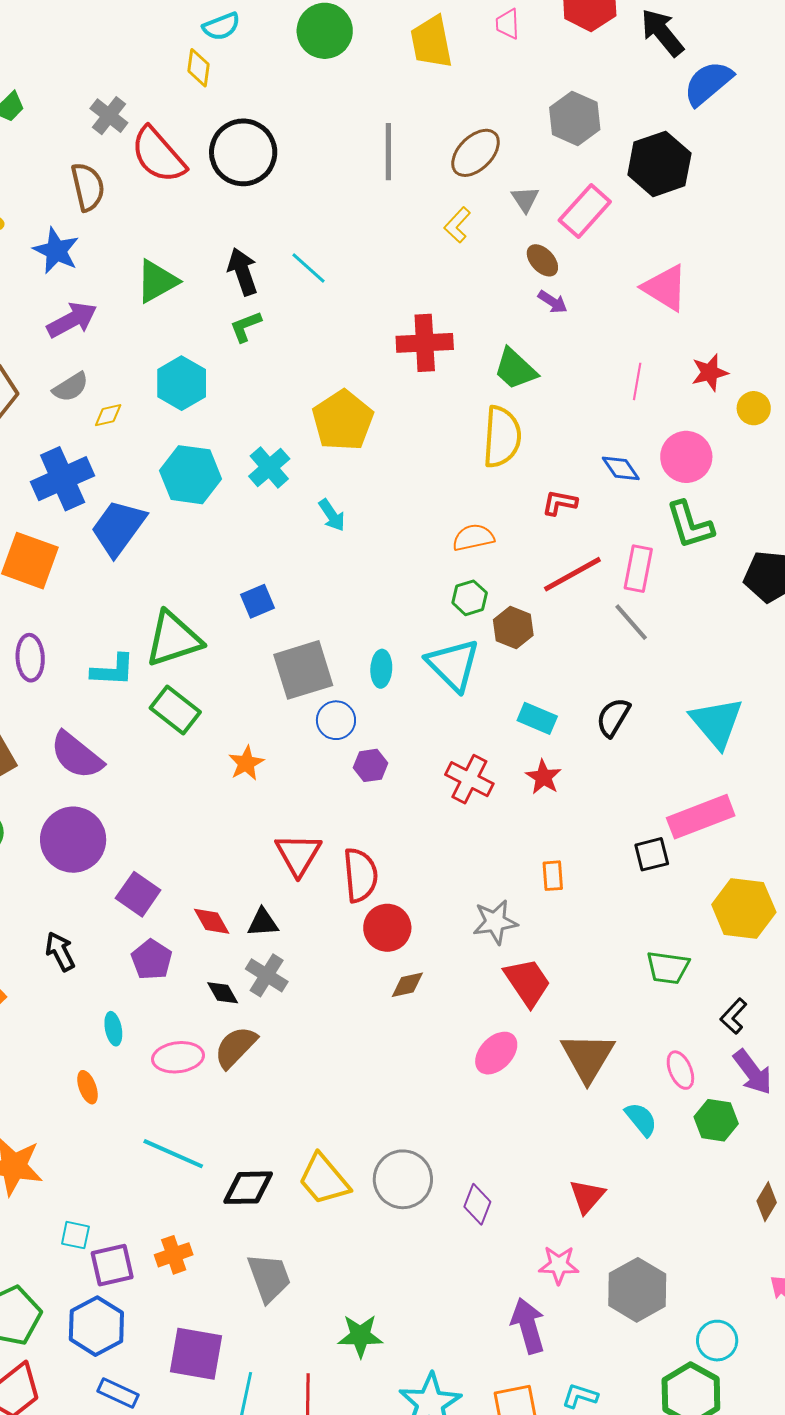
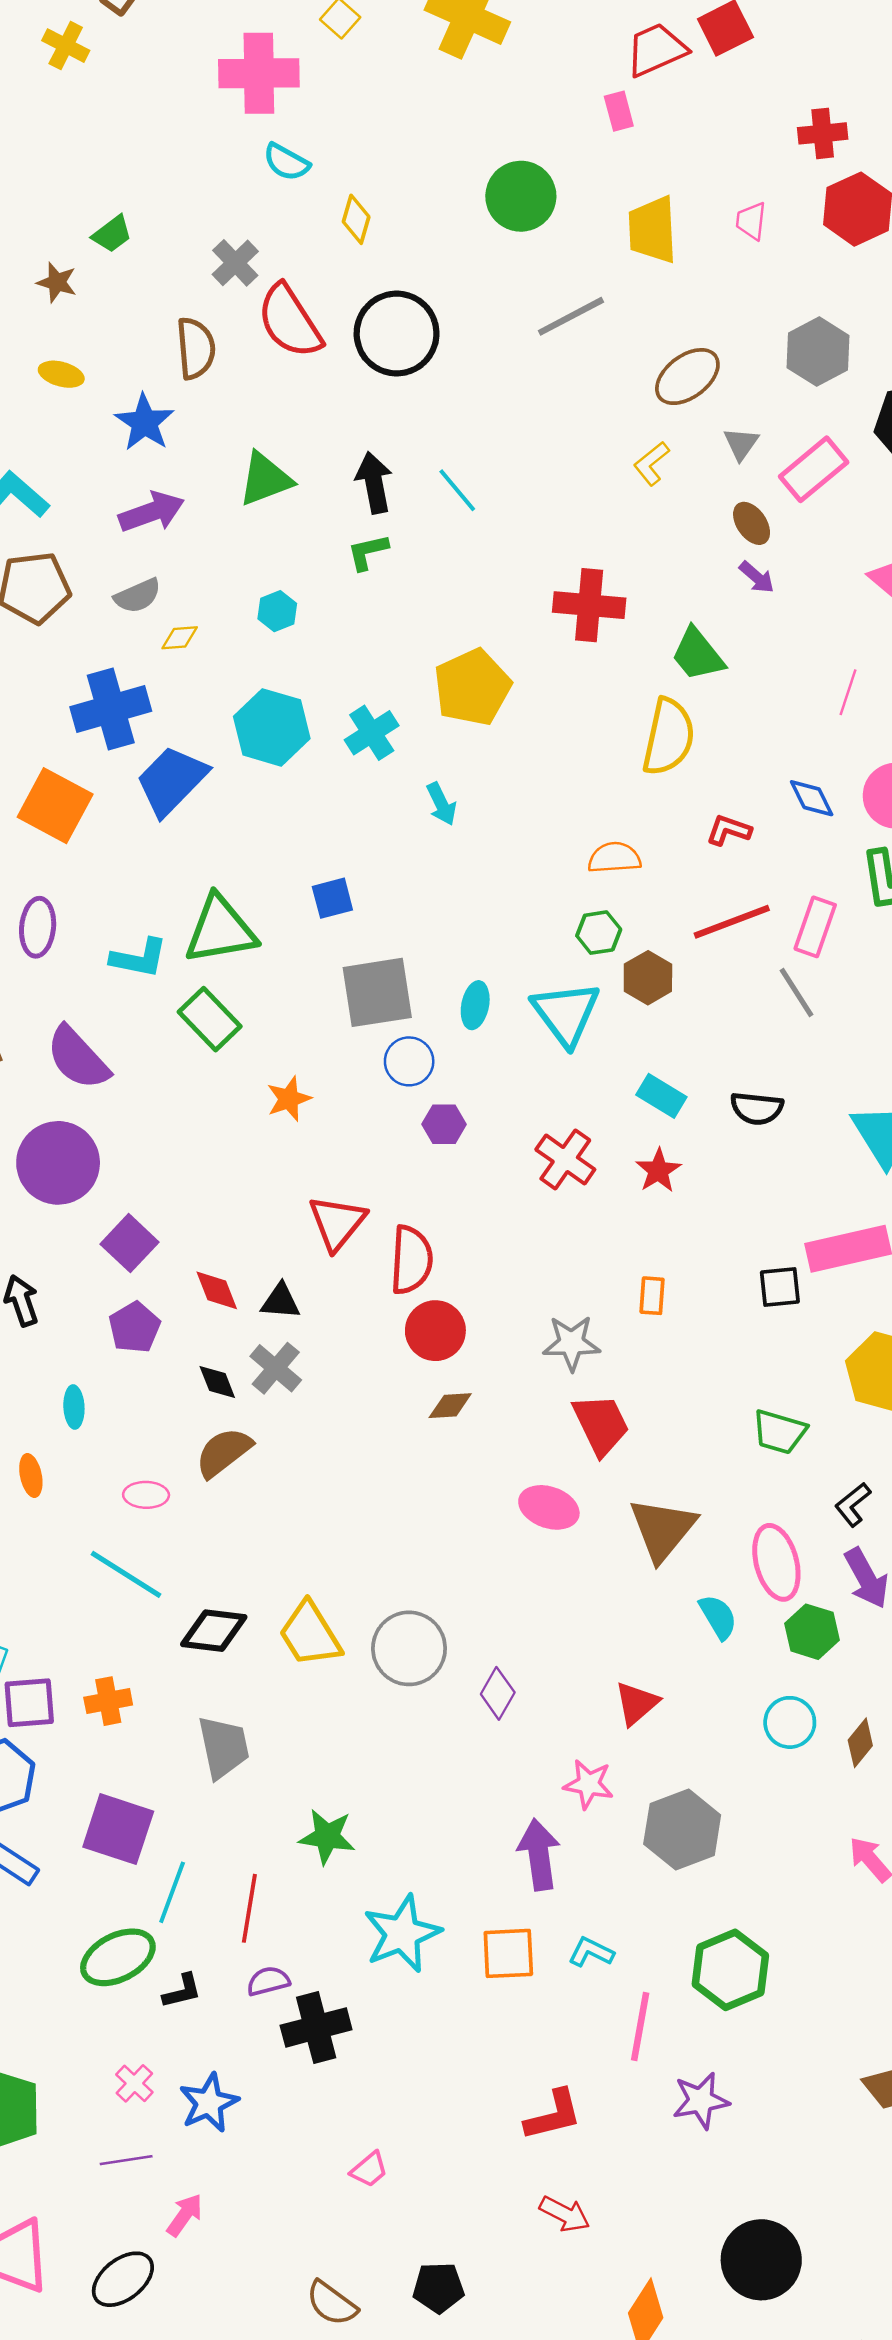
cyan semicircle: (221, 26) -> (286, 162), moved, turned 42
gray line: (388, 152) -> (571, 316), moved, turned 54
cyan hexagon: (182, 383) -> (277, 611), size x0.6
black semicircle: (613, 717) -> (757, 1108), turned -123
pink ellipse: (496, 1053) -> (549, 1507), turned 57
pink ellipse: (178, 1057) -> (146, 1495), moved, size x0.7
pink ellipse: (680, 1070) -> (776, 1562), size x1.5
cyan circle: (717, 1341) -> (790, 1722), moved

